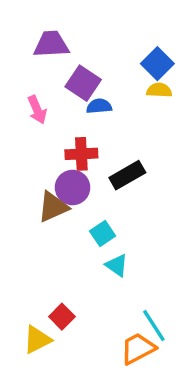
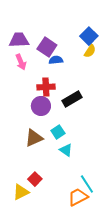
purple trapezoid: (51, 44) -> (19, 40), moved
yellow semicircle: (159, 90) -> (90, 51), turned 120
brown triangle: (53, 207) -> (34, 138), moved

